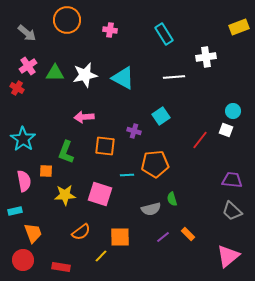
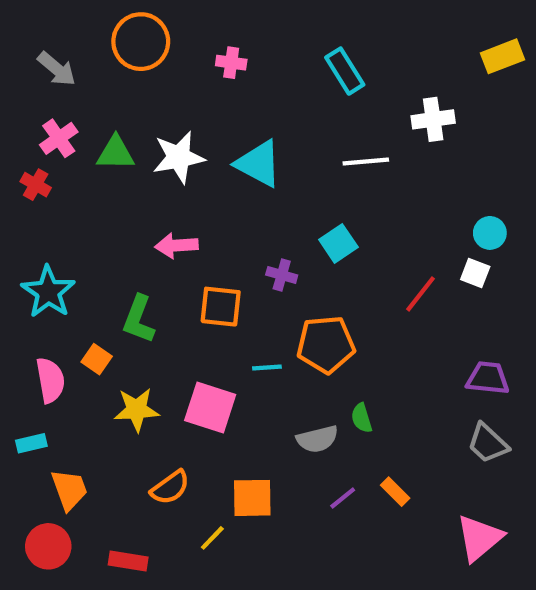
orange square: (46, 171) -> (97, 359), turned 32

